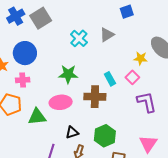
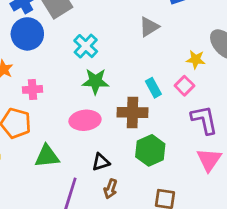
cyan cross: (79, 38) -> (86, 46), moved
blue circle: (25, 53) -> (27, 34), moved
green triangle: (37, 117) -> (47, 156), moved
green hexagon: (105, 136) -> (150, 150), moved
pink triangle: (148, 144) -> (209, 160), moved

